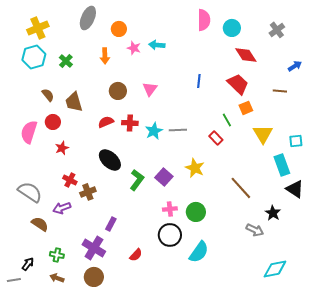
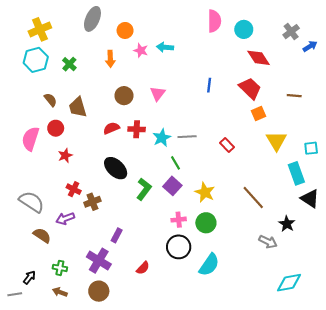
blue arrow: (295, 66) -> (310, 46), moved
green line: (227, 120) -> (175, 163), moved
yellow star: (195, 168) -> (205, 192), moved

